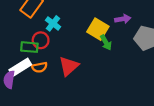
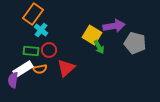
purple arrow: (123, 19) -> (114, 26), size x1.5
cyan cross: (53, 23) -> (41, 30), moved
red circle: (41, 40) -> (49, 50), moved

